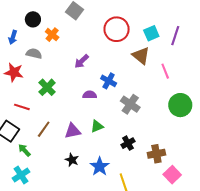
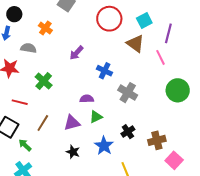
black circle: (33, 19) -> (14, 14), moved
purple line: (175, 36) -> (168, 33), moved
purple semicircle: (90, 95) -> (87, 99), moved
blue star: (100, 166) -> (104, 146), moved

